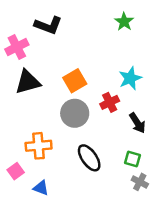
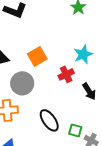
gray circle: (75, 113) -> (22, 83), moved
green square: (133, 159) -> (75, 130), moved

